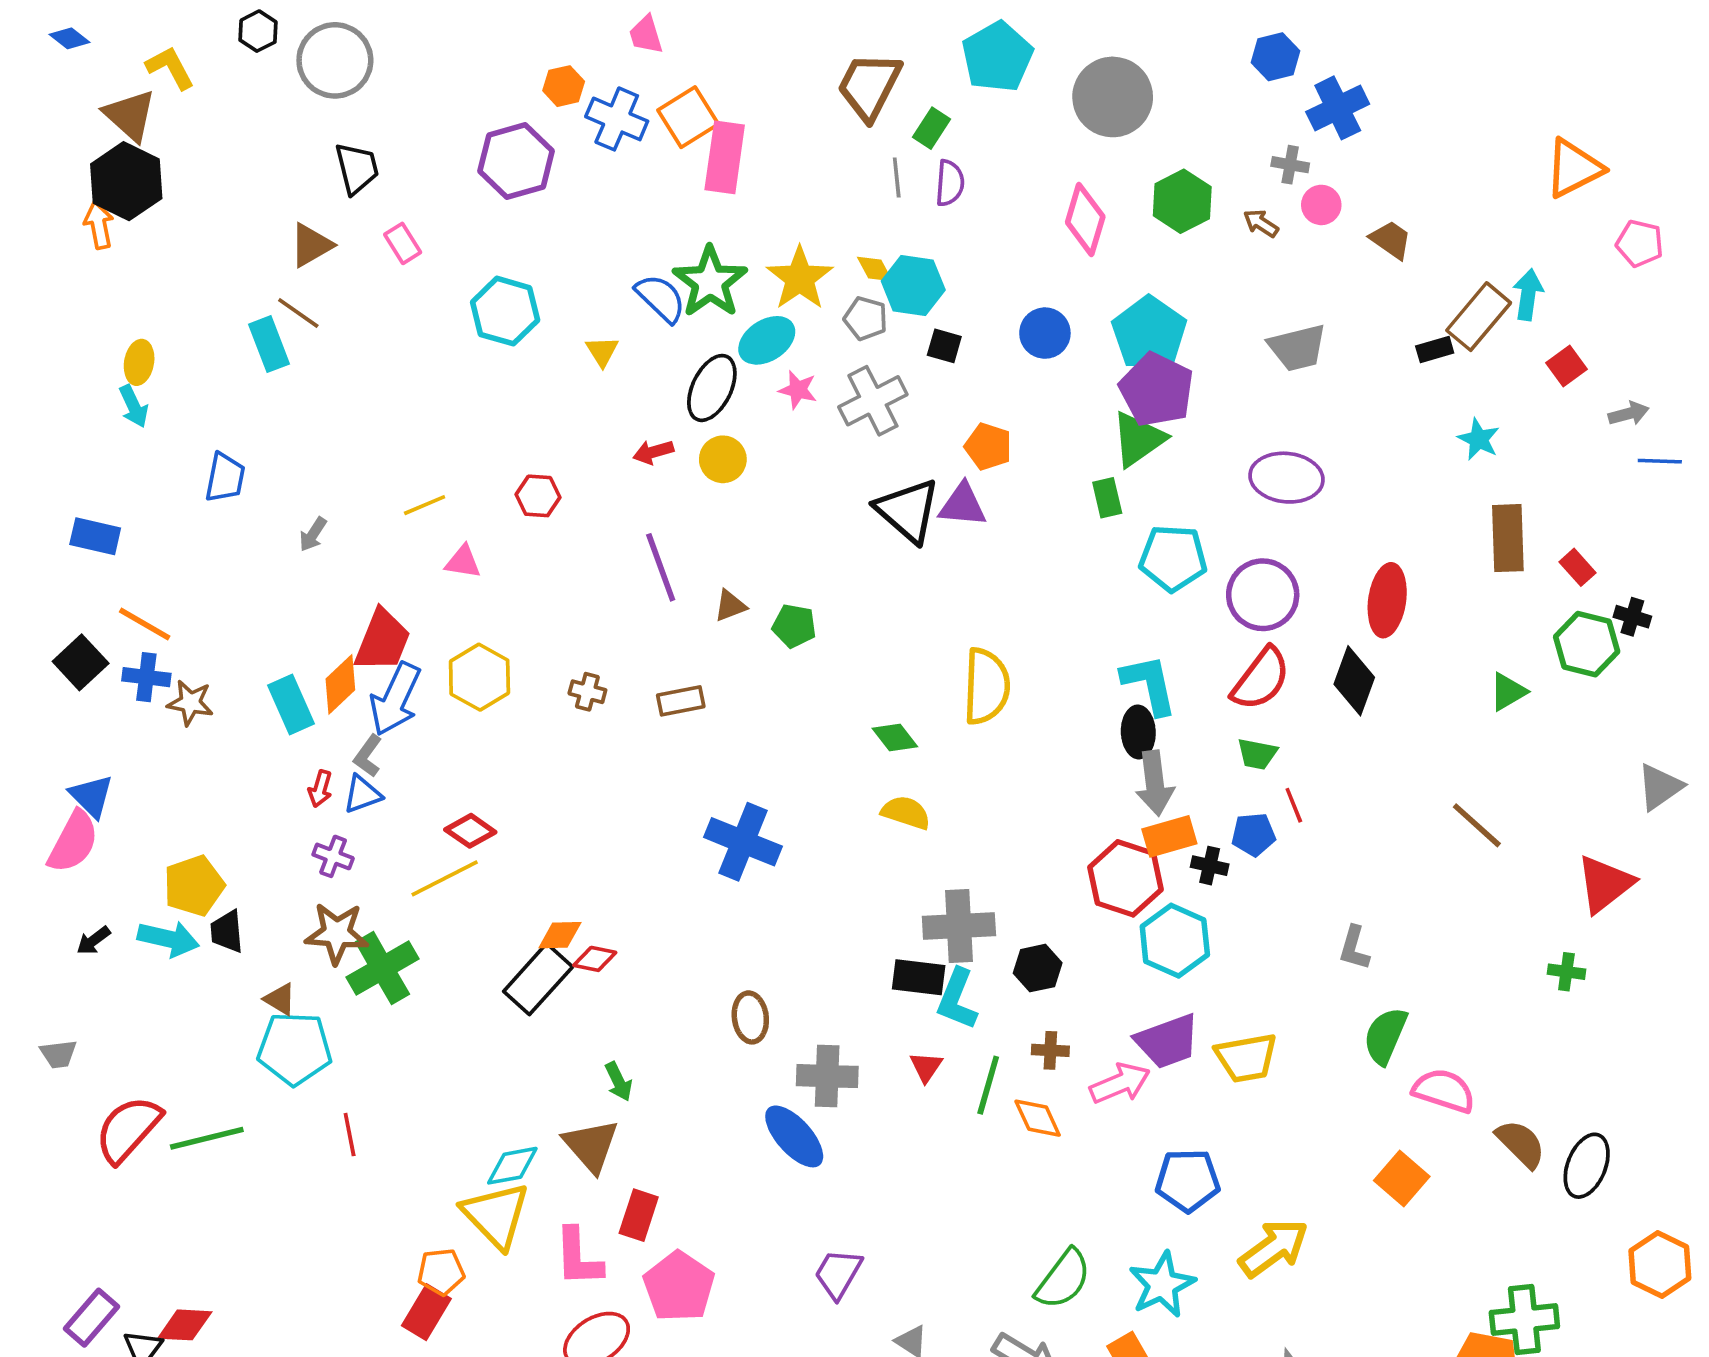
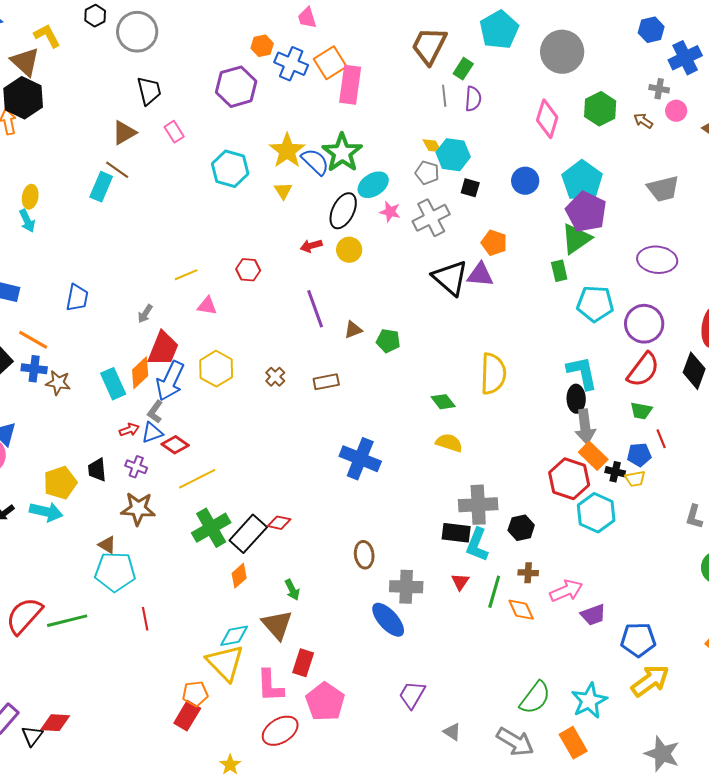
yellow star: (800, 278) -> (287, 151), moved
cyan rectangle: (269, 344) -> (101, 187), turned 44
blue trapezoid: (225, 478) -> (77, 298), moved
gray arrow: (313, 534) -> (145, 314), moved
brown cross: (587, 692) -> (275, 377), turned 30
red arrow: (320, 789) -> (129, 430), turned -126
red diamond: (470, 831) -> (175, 445), moved
orange rectangle: (1169, 836) -> (593, 456), turned 60
black trapezoid: (227, 931) -> (97, 470), moved
orange diamond: (560, 935) -> (239, 576), moved, turned -40
green cross: (382, 968) -> (211, 528), moved
purple trapezoid: (1168, 1041) -> (593, 615), moved, size x0.7
yellow trapezoid: (1246, 1058) -> (635, 479), moved, size x0.6
blue pentagon: (1188, 1180) -> (638, 640), moved

